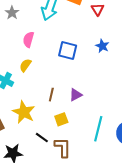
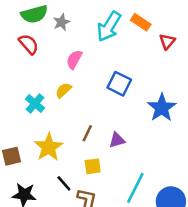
blue star: (102, 46) -> (162, 108), moved, size x1.6

